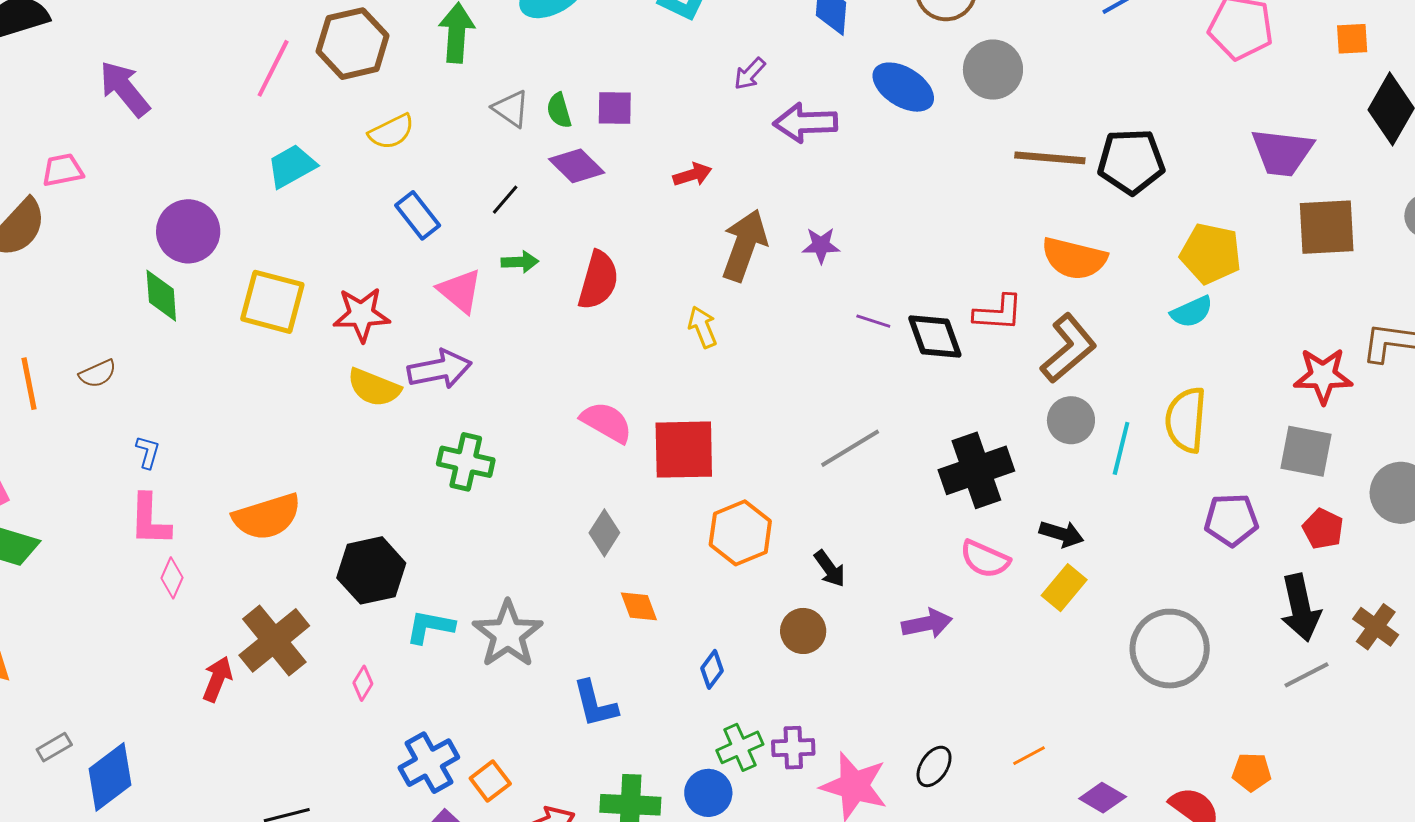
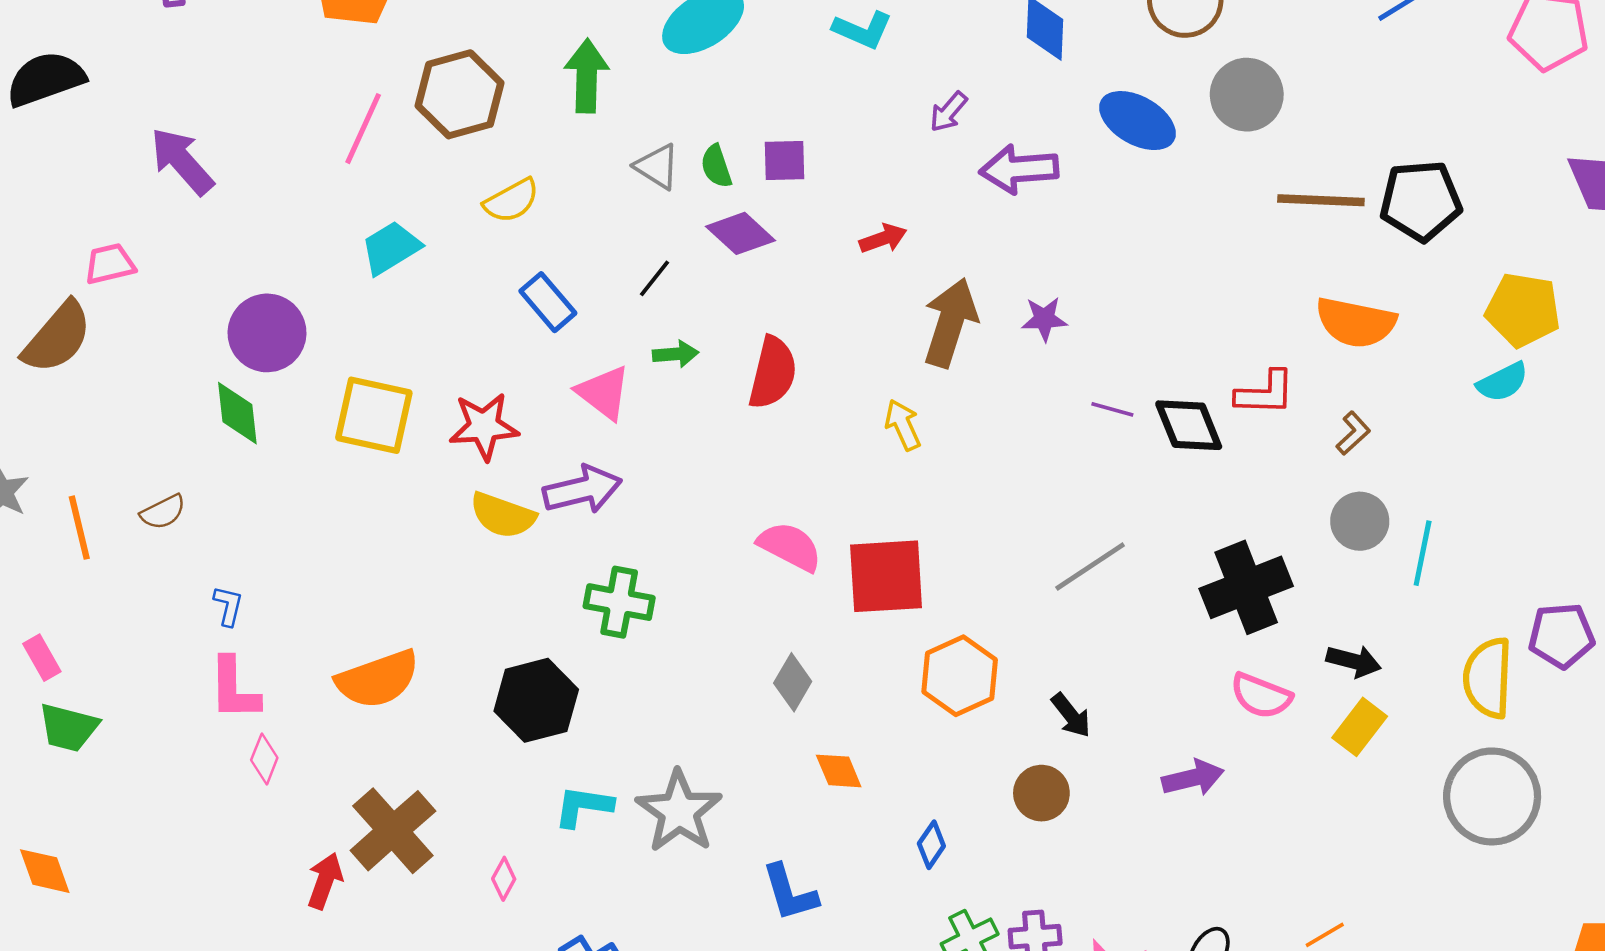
brown L-shape: (1068, 348) -> (1353, 433), size x0.5
yellow semicircle: (1186, 420) -> (1488, 678), moved
black hexagon: (371, 570) -> (536, 700), moved

